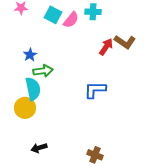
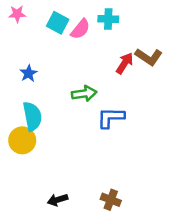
green arrow: (43, 71) -> (84, 94), moved
black arrow: (39, 148) -> (58, 200), moved

